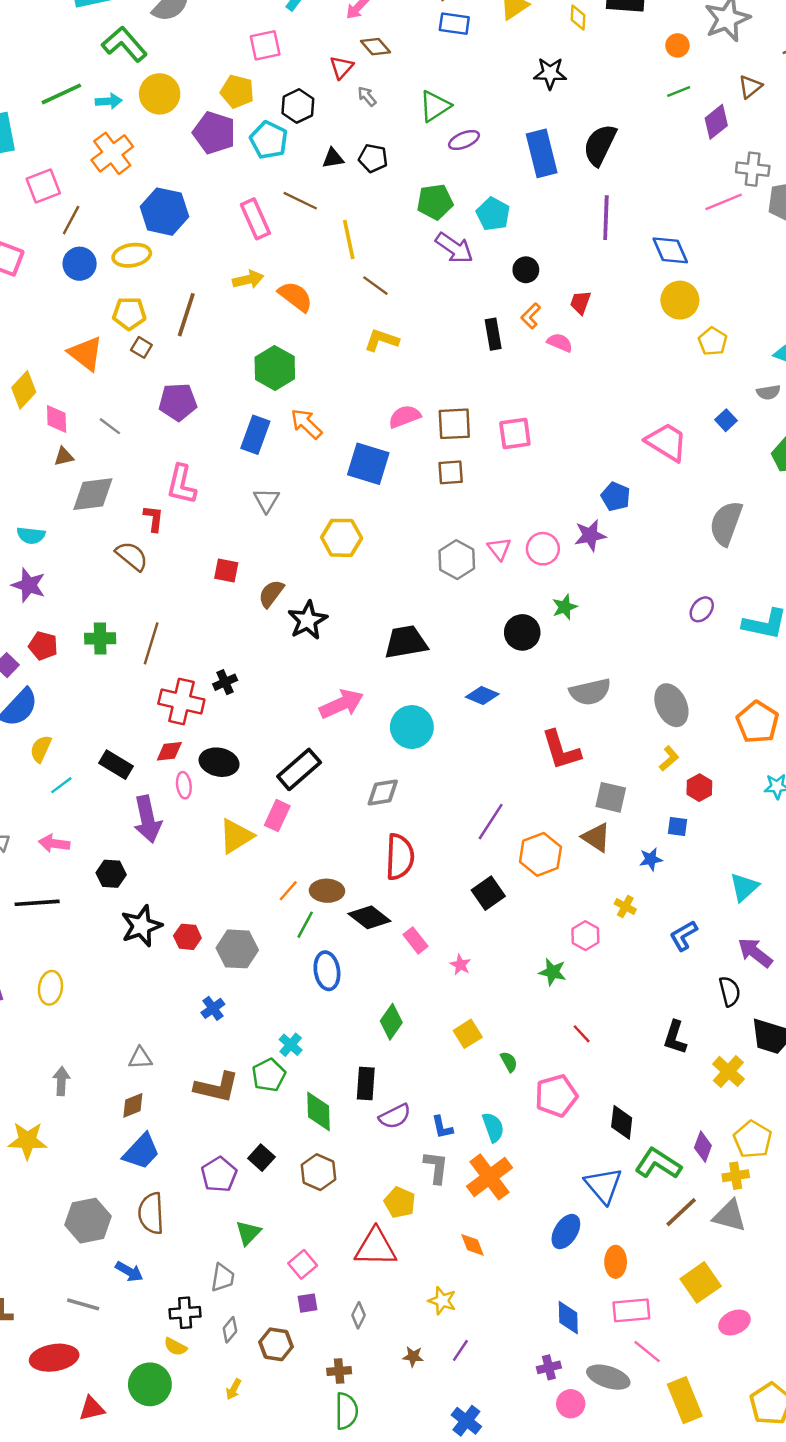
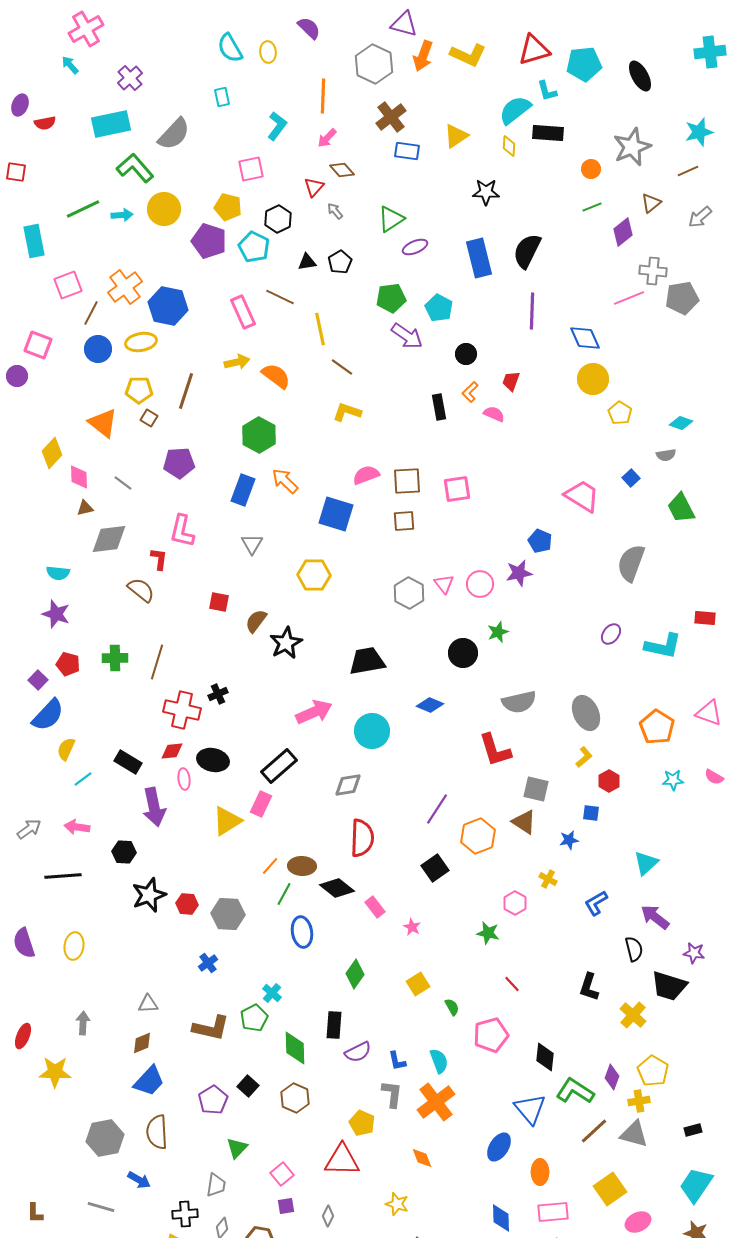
orange cross: (112, 153) -> (125, 287), moved
black pentagon: (373, 158) -> (340, 262), turned 30

